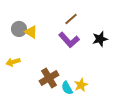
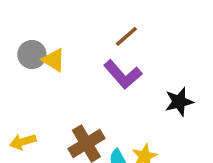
black star: (100, 39) -> (179, 102), moved
yellow arrow: (13, 62) -> (23, 142), moved

